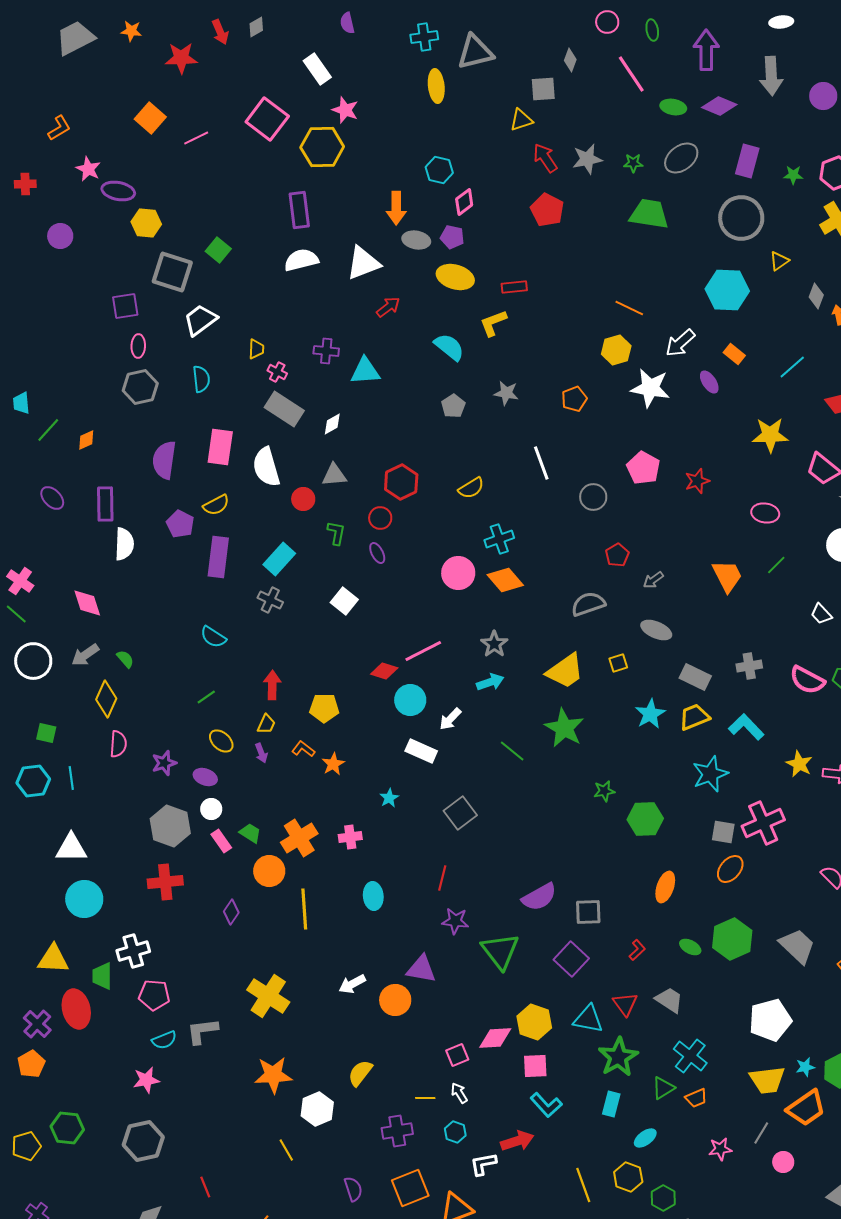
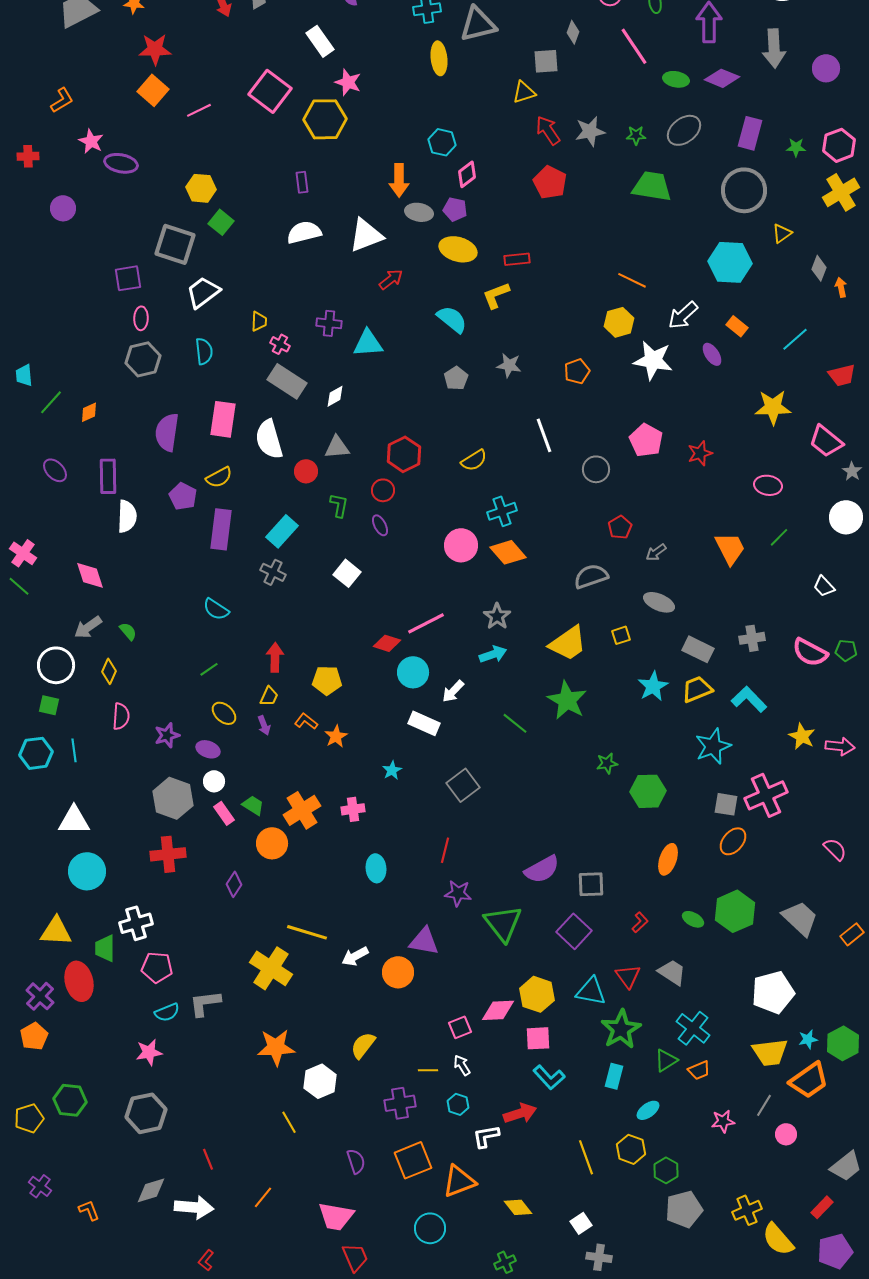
red star: (181, 58) -> (155, 49), moved
purple rectangle: (299, 210) -> (302, 182), size x0.6
yellow hexagon: (146, 223) -> (201, 188), moved
white circle: (33, 661) -> (56, 665), moved
yellow diamond: (106, 699) -> (109, 671), size x0.7
yellow line: (304, 909) -> (307, 932), moved, turned -69

